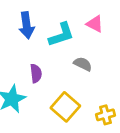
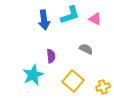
cyan L-shape: (61, 35) -> (70, 15), moved

